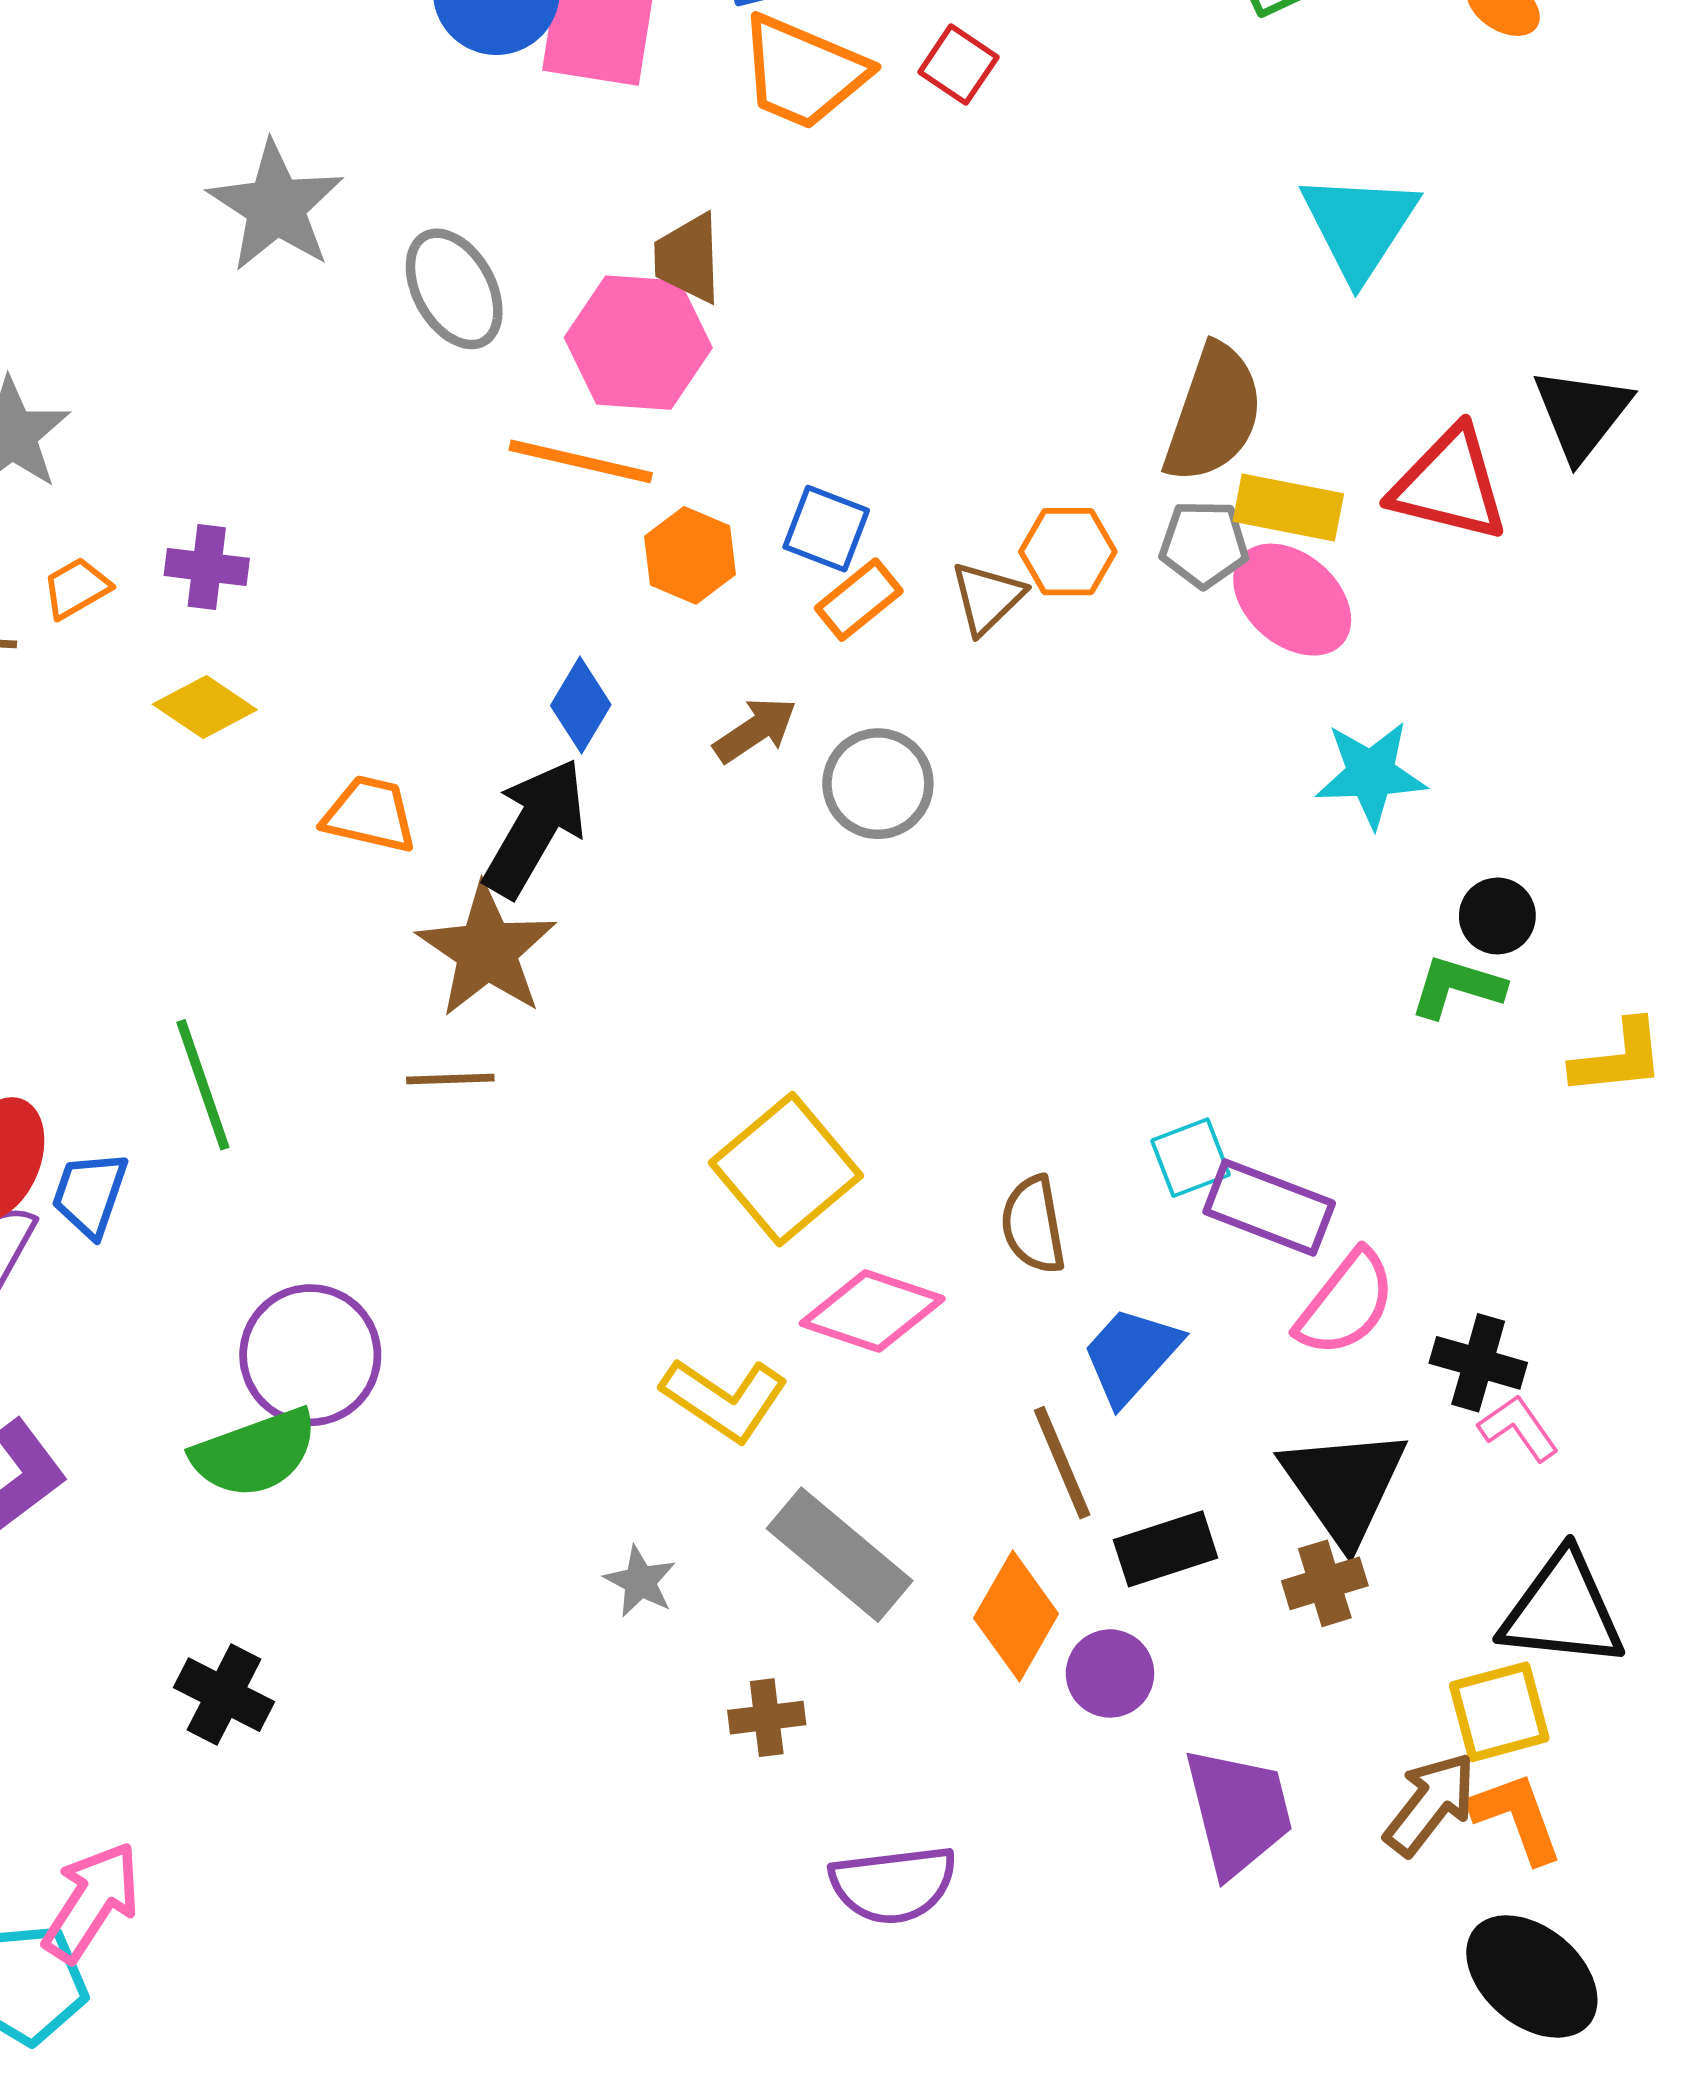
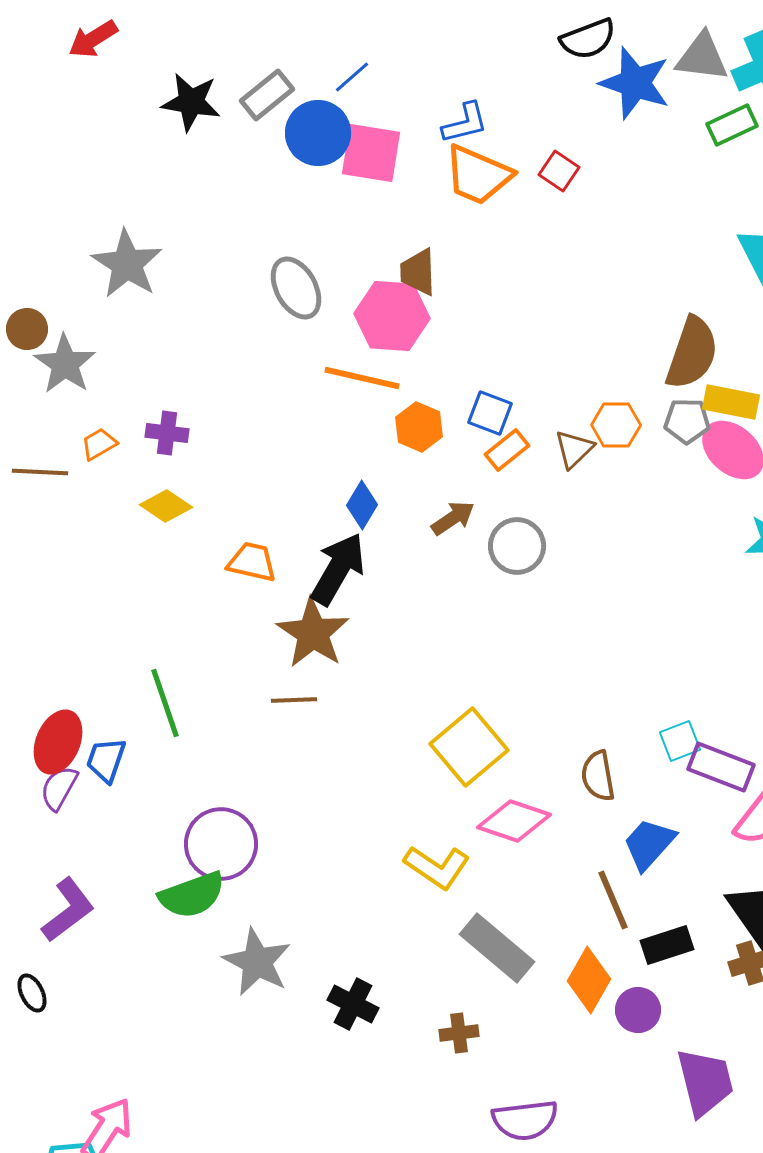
gray star: (276, 206) -> (127, 264), moved
gray star: (640, 1581) -> (257, 962), moved, size x1.8
black cross: (224, 1695) -> (353, 1004), moved

